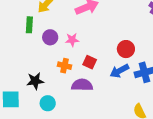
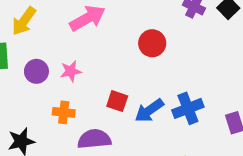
red circle: (126, 49) -> (152, 43), moved
red square: (90, 62) -> (117, 101), moved

